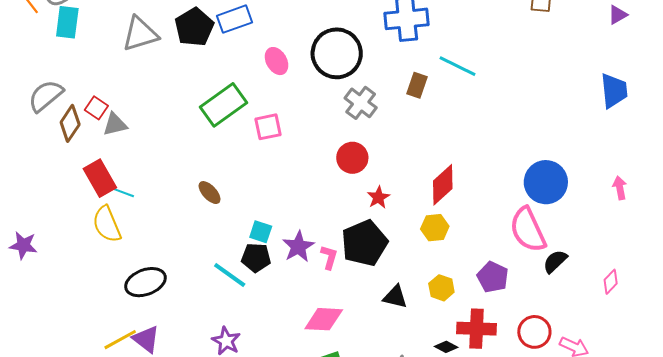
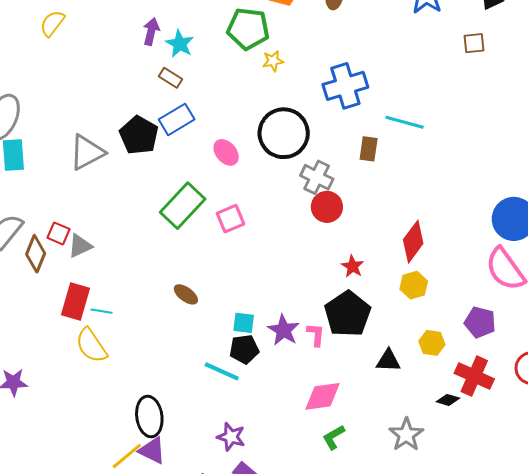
red circle: (352, 158) -> (327, 207), moved
red rectangle: (100, 178) -> (75, 302), turned 57
black ellipse: (145, 282) -> (149, 417), moved, turned -66
red cross: (477, 329) -> (474, 376), turned 33

